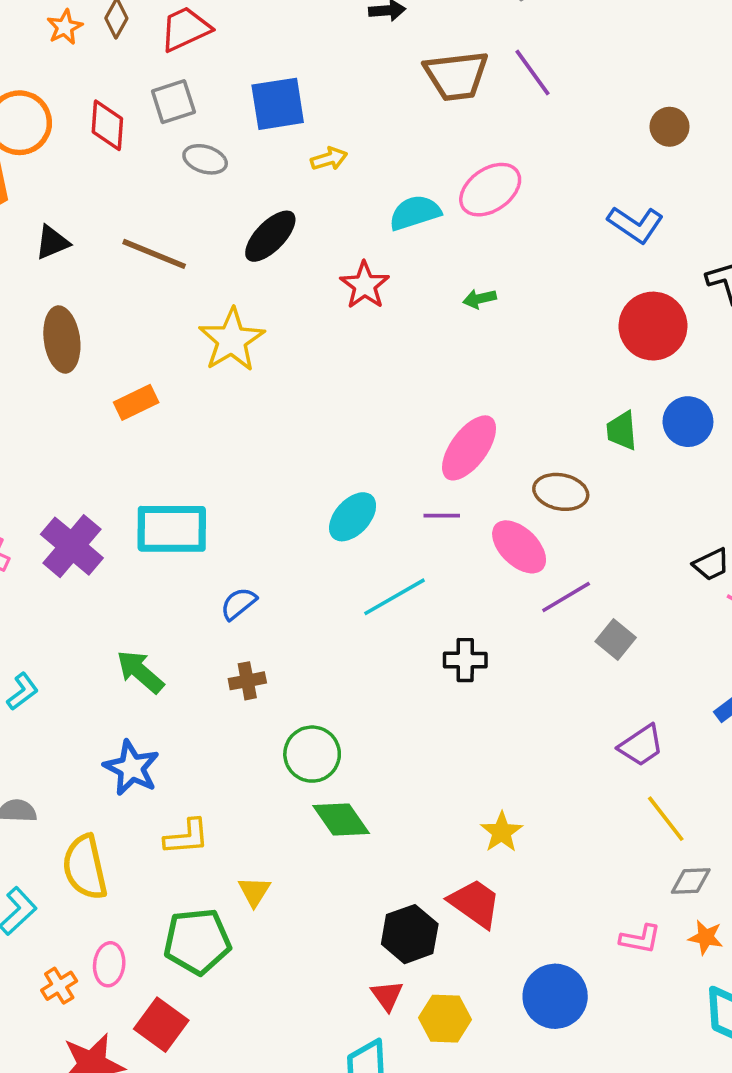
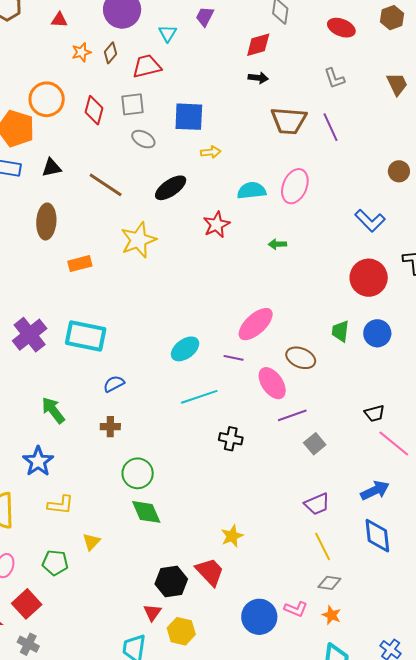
pink ellipse: (490, 190) -> (295, 186), turned -44
green pentagon: (197, 941) -> (55, 563), size x0.7
blue circle: (555, 996) -> (259, 617), moved

